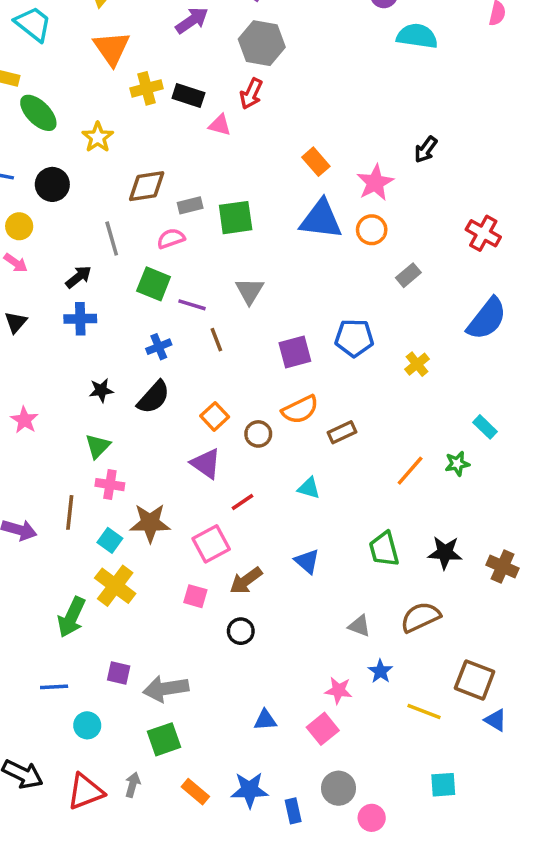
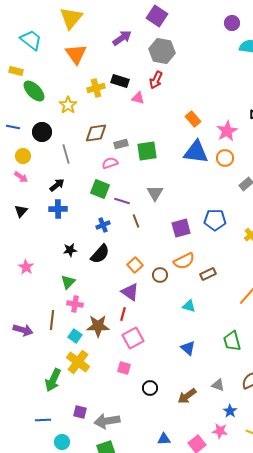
yellow cross: (147, 88) -> (96, 88), moved
gray line: (112, 238) -> (66, 154), moved
red line: (243, 502) -> (123, 314), moved, turned -40
brown arrow: (246, 581) -> (187, 396), moved
pink star: (338, 690) -> (220, 431), moved

